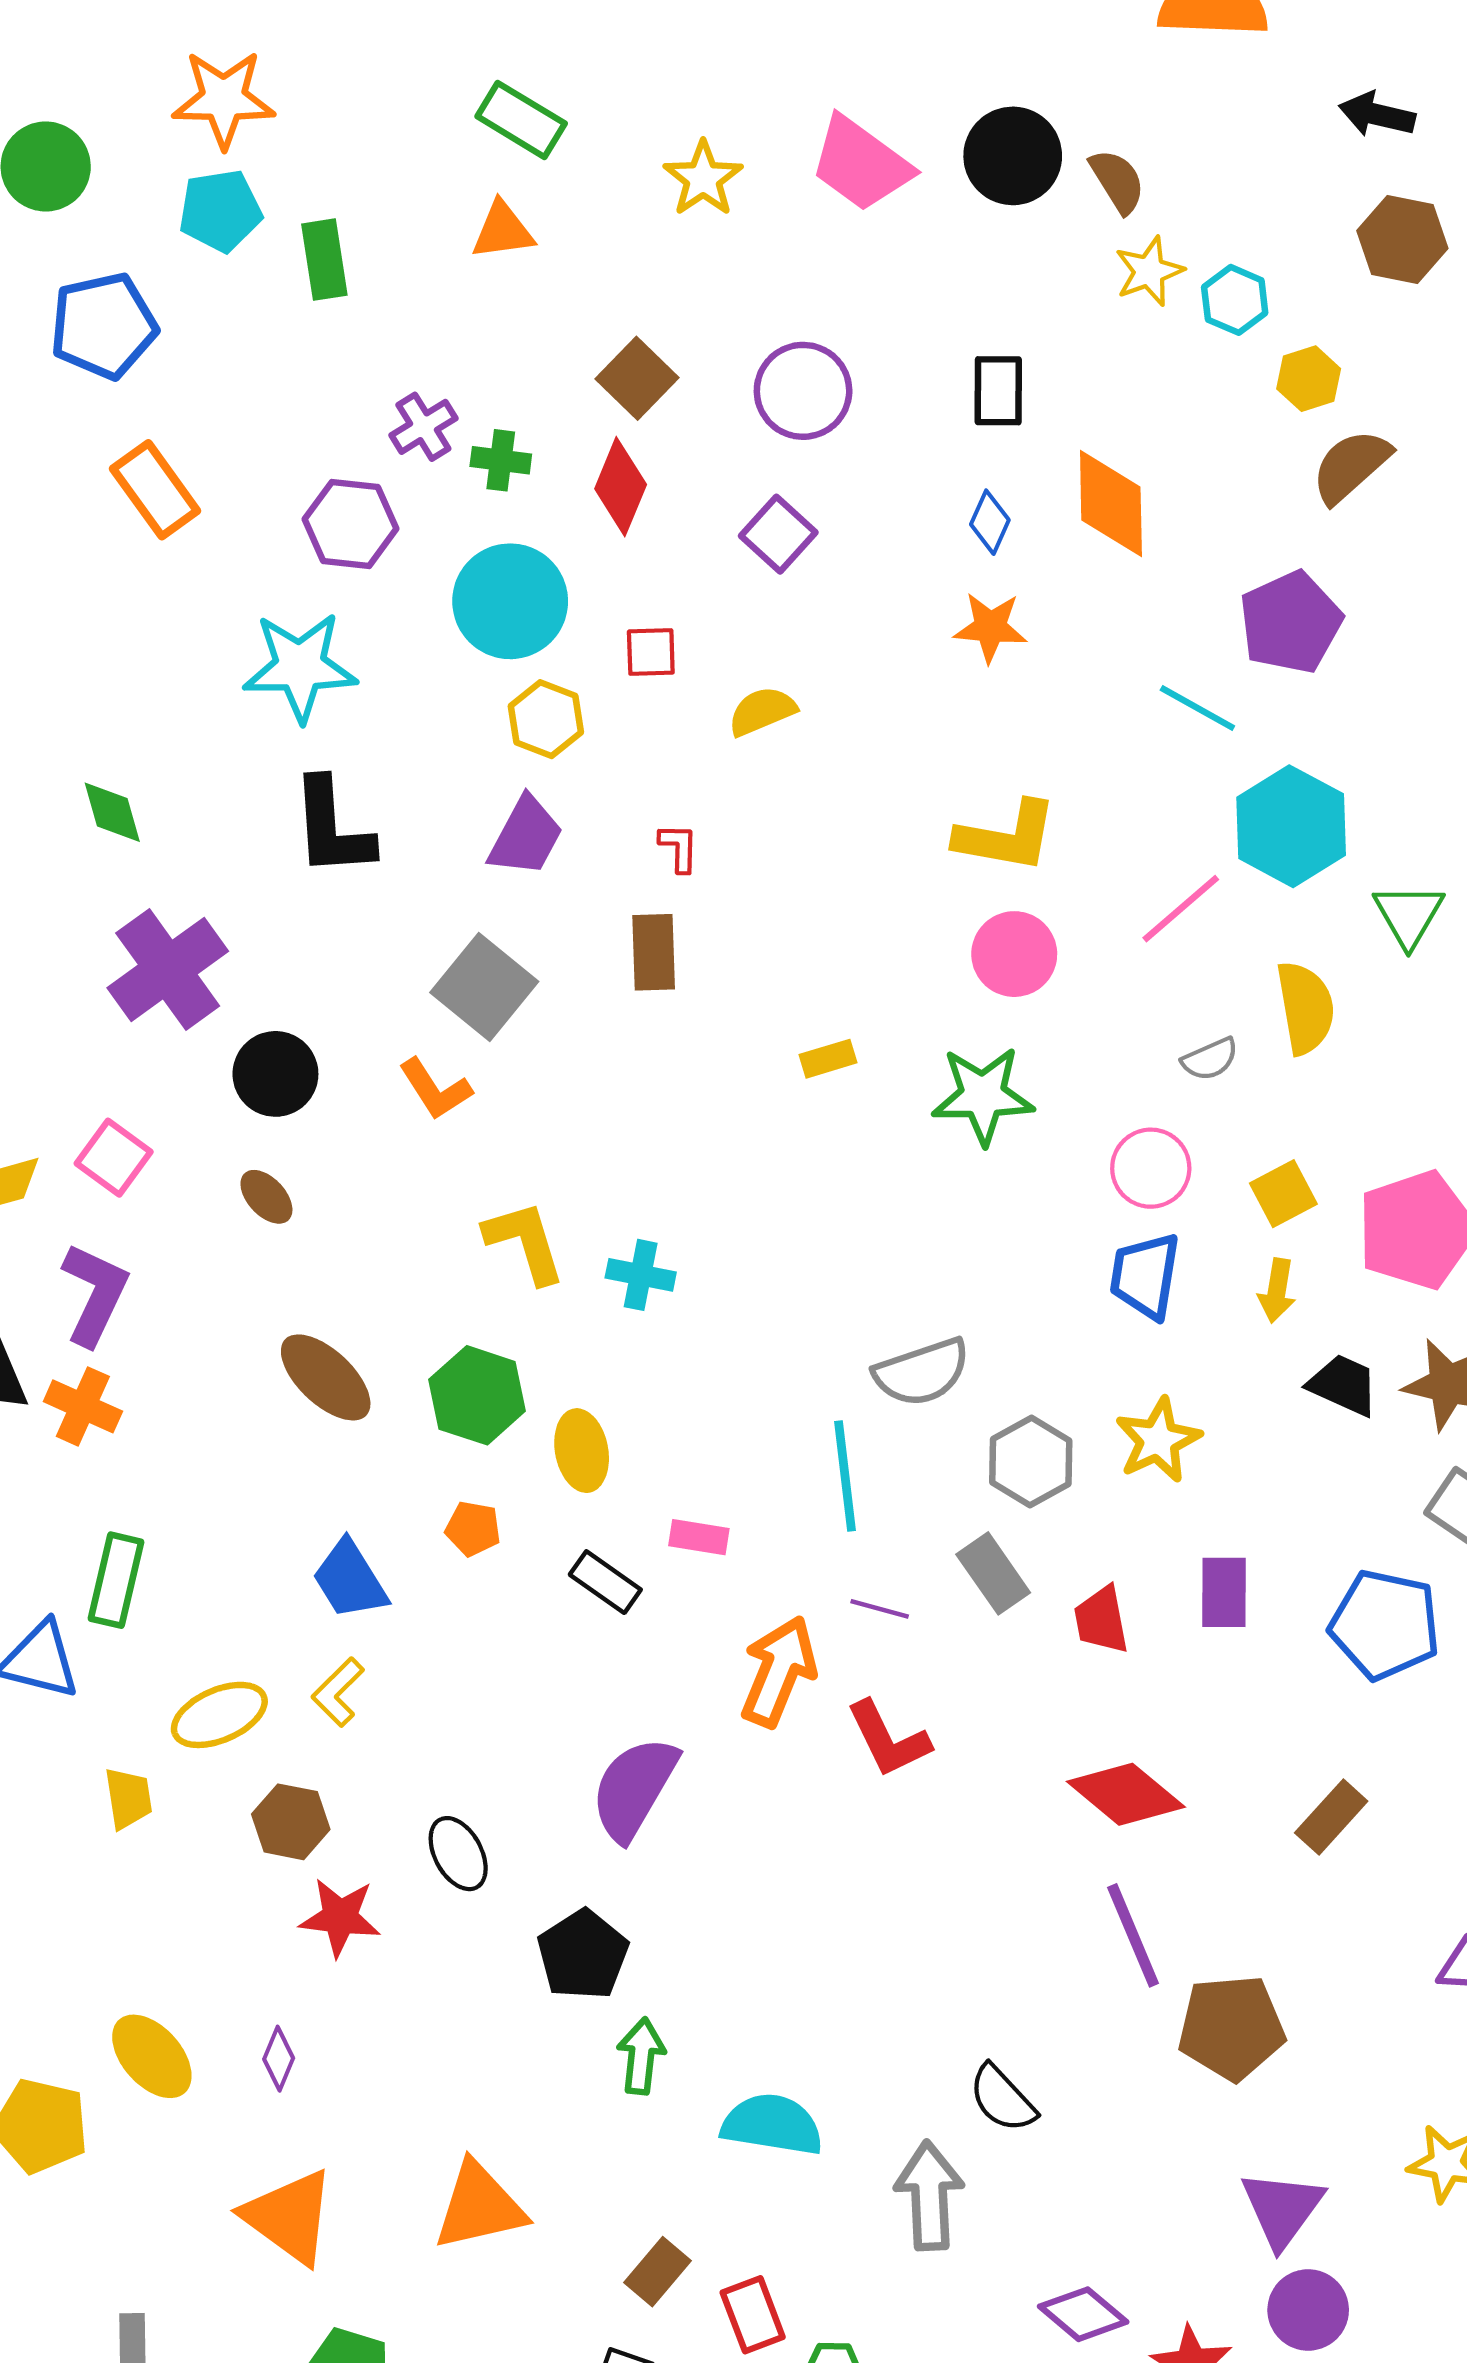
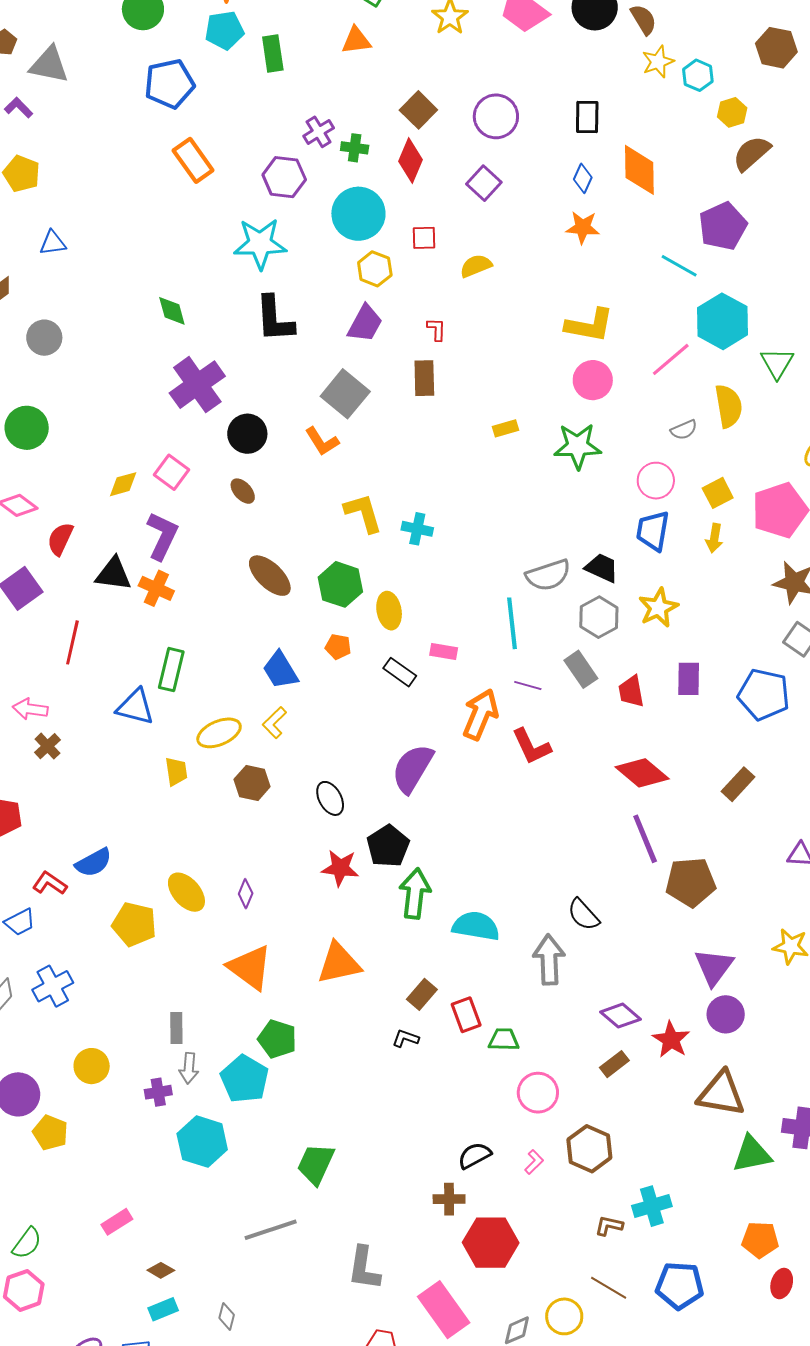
black trapezoid: (1343, 1385) -> (602, 568), moved
red star: (340, 1917) -> (340, 868), moved
green arrow: (641, 2056) -> (415, 894), size x1.4

